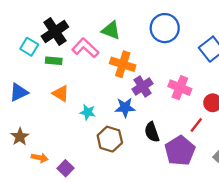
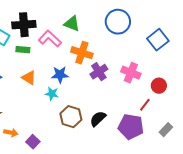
black cross: (55, 32) -> (24, 25), turned 30
blue star: (125, 107) -> (60, 75), moved
black semicircle: (152, 132) -> (98, 119), moved, turned 66
purple pentagon: (180, 151) -> (131, 127), turned -30

